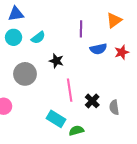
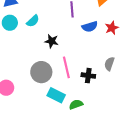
gray circle: (25, 74) -> (41, 72), moved
black cross: (92, 101) -> (88, 76), turned -32
gray semicircle: (114, 107) -> (109, 64), moved, turned 32

